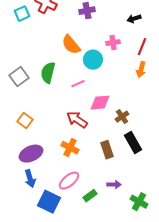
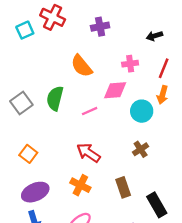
cyan circle: (93, 60) -> (142, 111), moved
pink diamond: (100, 103) -> (115, 90), moved
black rectangle: (133, 143) -> (157, 205), moved

